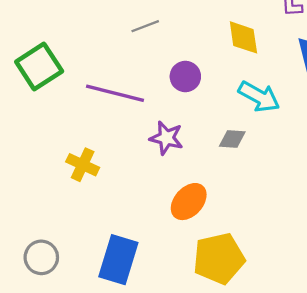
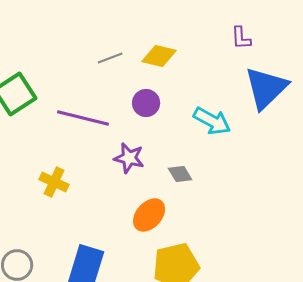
yellow diamond: (243, 37) -> (159, 56), moved, turned -68
gray diamond: (232, 139) -> (180, 174), moved, turned 55

